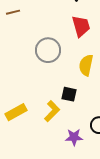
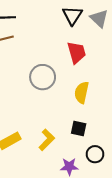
black square: (69, 94) -> (79, 128), moved

